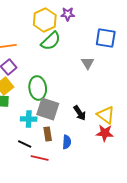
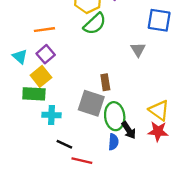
green ellipse: (38, 88) -> (115, 116), moved
black arrow: (80, 113) -> (129, 130), moved
cyan cross: (29, 119) -> (51, 115), moved
brown rectangle: (48, 134) -> (105, 82), moved

